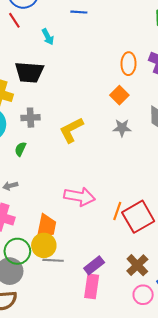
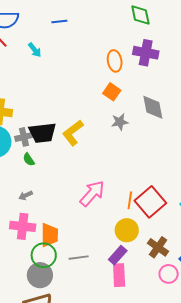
black trapezoid: (29, 72) -> (42, 133), moved
gray cross: (30, 118) -> (24, 137), moved
green semicircle: (20, 149) -> (29, 159), turned -48
pink arrow: (80, 197) -> (92, 193), turned -48
orange trapezoid: (46, 226) -> (49, 235), moved
yellow circle: (44, 245) -> (127, 230), moved

